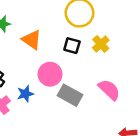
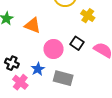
black square: (72, 46) -> (77, 43), moved, turned 32
gray rectangle: (70, 95) -> (63, 78), moved

